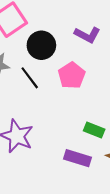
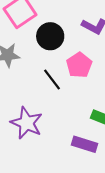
black line: (30, 78) -> (52, 80), moved

